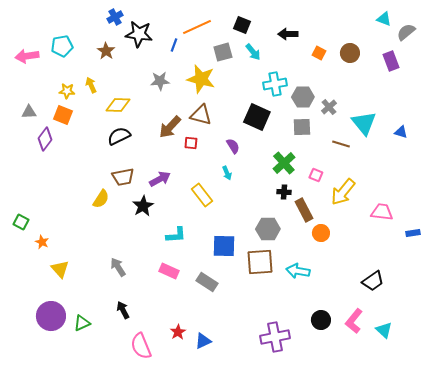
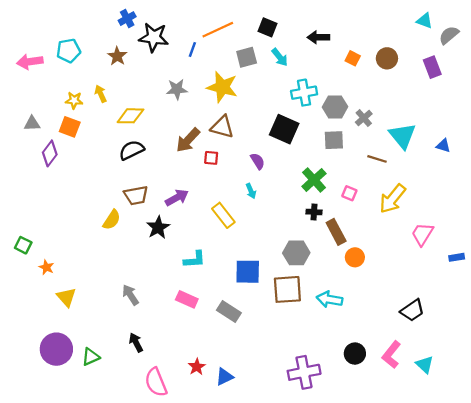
yellow arrow: (343, 192) -> (392, 199), moved
pink trapezoid: (382, 212) -> (422, 234), turned -65

